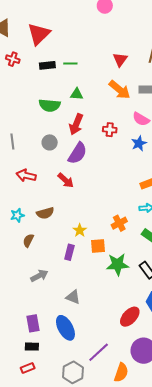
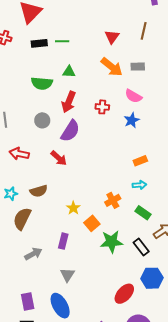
brown semicircle: (28, 241) -> (22, 219), size x1.6
orange square: (98, 246) -> (92, 223), turned -35
purple rectangle: (69, 252) -> (63, 241), moved
gray triangle: (73, 297) -> (67, 275), turned 42

